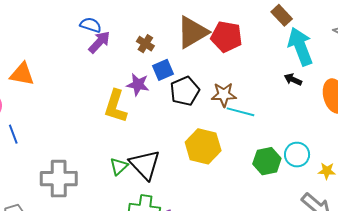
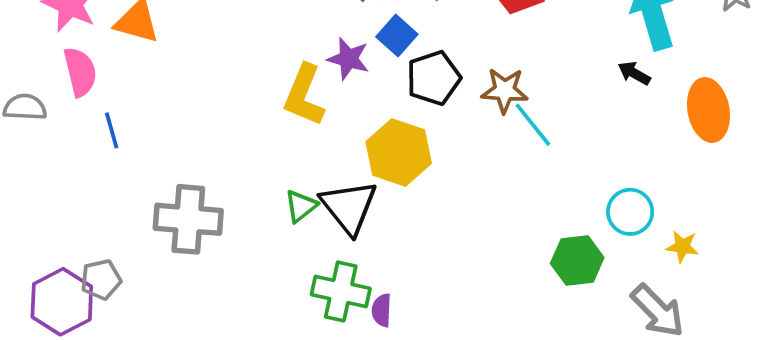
blue square: (163, 70) -> (397, 36), turned -30
cyan line: (241, 112) -> (533, 125), turned 32
yellow hexagon: (203, 146) -> (399, 152), moved
green hexagon: (267, 161) -> (577, 261), moved

